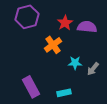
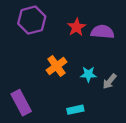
orange cross: (53, 45) -> (57, 66), moved
purple rectangle: (31, 87) -> (21, 103), moved

